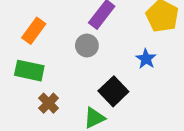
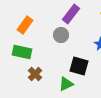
black square: (113, 91) -> (79, 66), turned -30

